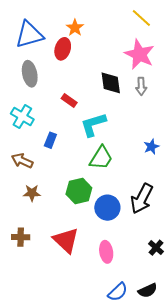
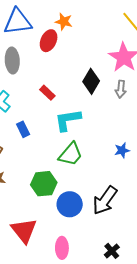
orange star: (75, 28) -> (64, 22), turned -30
black diamond: (111, 83) -> (91, 81), turned 30
blue rectangle: (50, 140) -> (23, 129), turned -56

